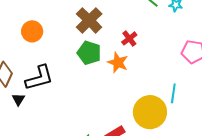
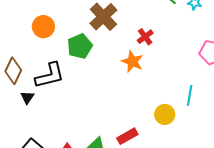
green pentagon: (89, 53) -> (80, 46), moved, turned 30
yellow circle: (150, 112) -> (165, 114), size x0.6

